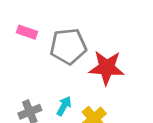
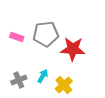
pink rectangle: (27, 32) -> (17, 37), moved

